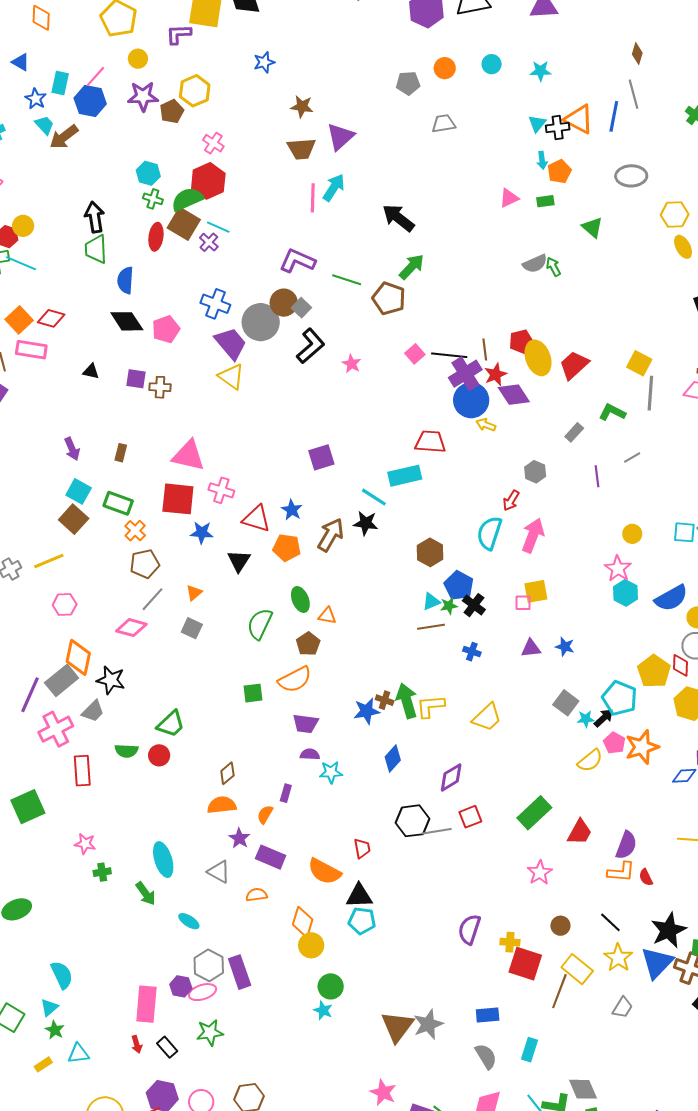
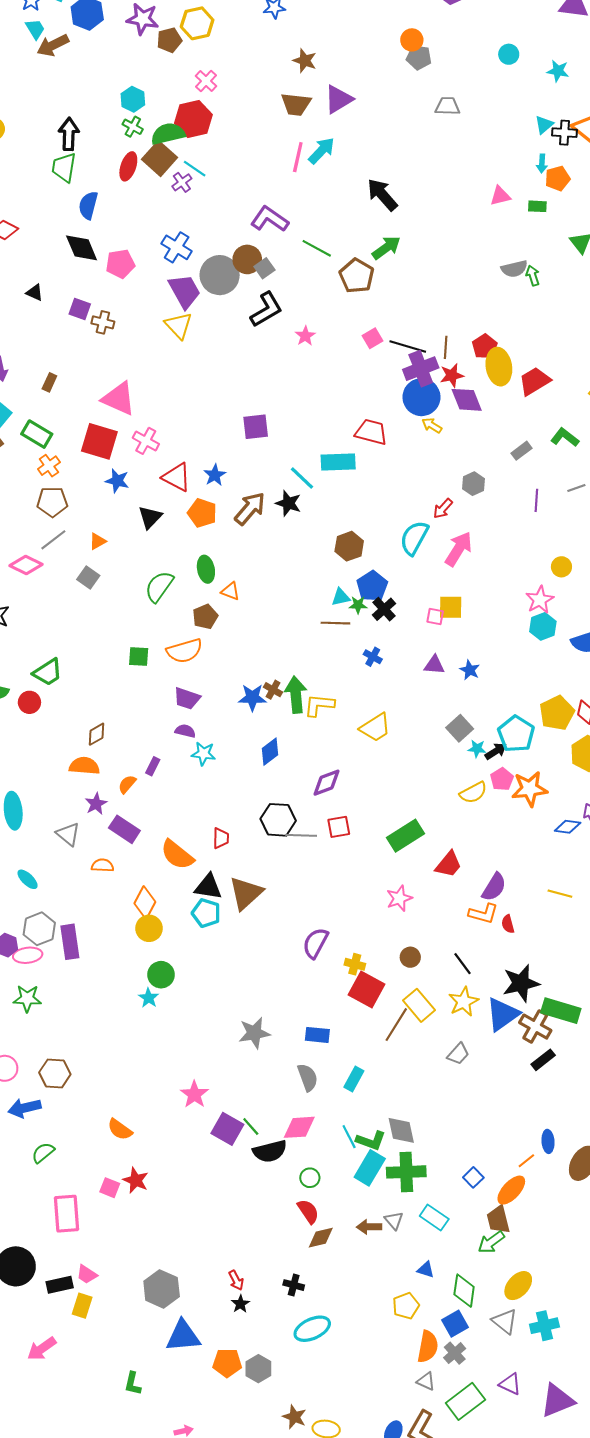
orange circle: (445, 68) -> (412, 40), moved
red pentagon: (521, 342) -> (485, 346), turned -30
brown triangle: (397, 1027) -> (246, 893), moved

